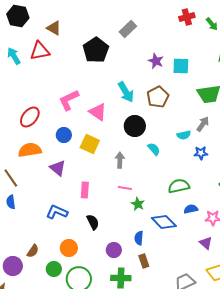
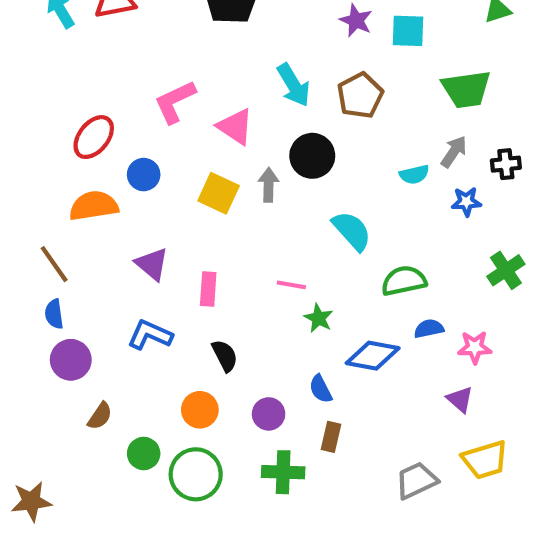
blue circle: (64, 135) -> (144, 175), moved
cyan semicircle: (154, 149) -> (352, 231), moved, size x1.5
blue star: (201, 153) -> (466, 202), moved
gray arrow: (120, 160) -> (269, 185), moved
purple triangle: (58, 168) -> (152, 264), moved
blue diamond: (164, 222) -> (373, 356), turned -35
blue semicircle: (139, 238) -> (321, 389), turned -32
orange circle: (69, 248) -> (200, 410), moved
brown rectangle: (144, 261) -> (331, 437), turned 32
purple circle: (13, 266) -> (71, 360), moved

